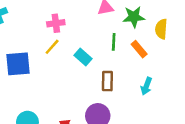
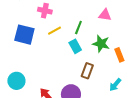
green star: (134, 17) -> (101, 44), moved
pink cross: (56, 23) -> (45, 11), moved
green line: (114, 42) -> (78, 28), moved

